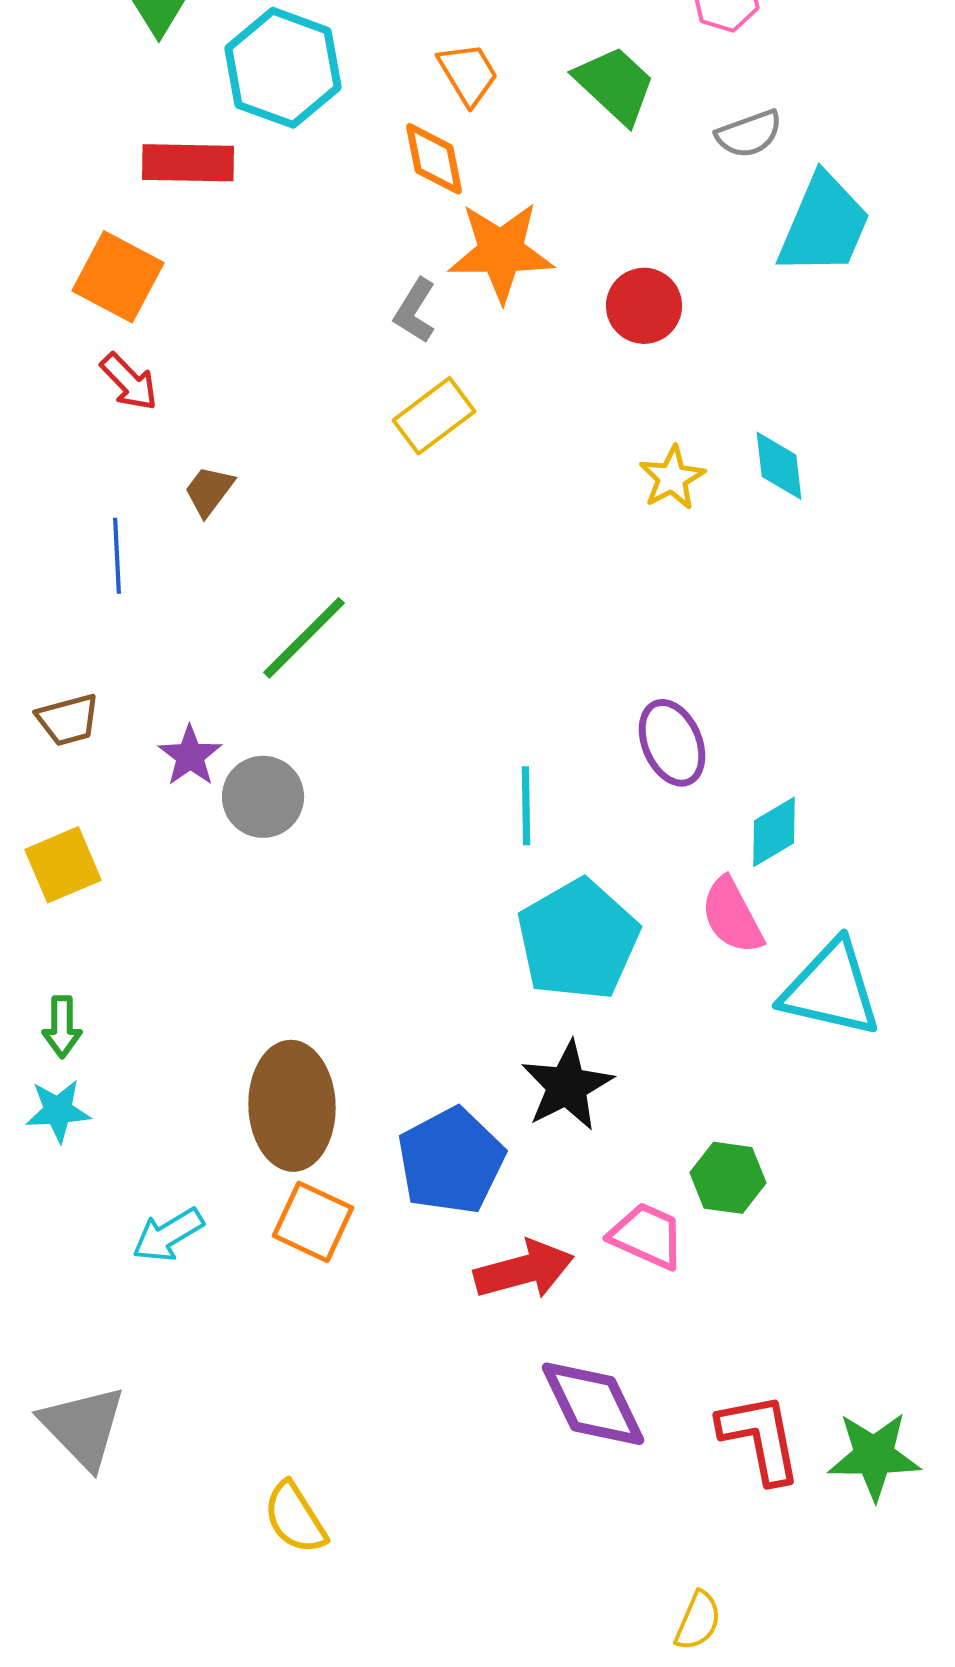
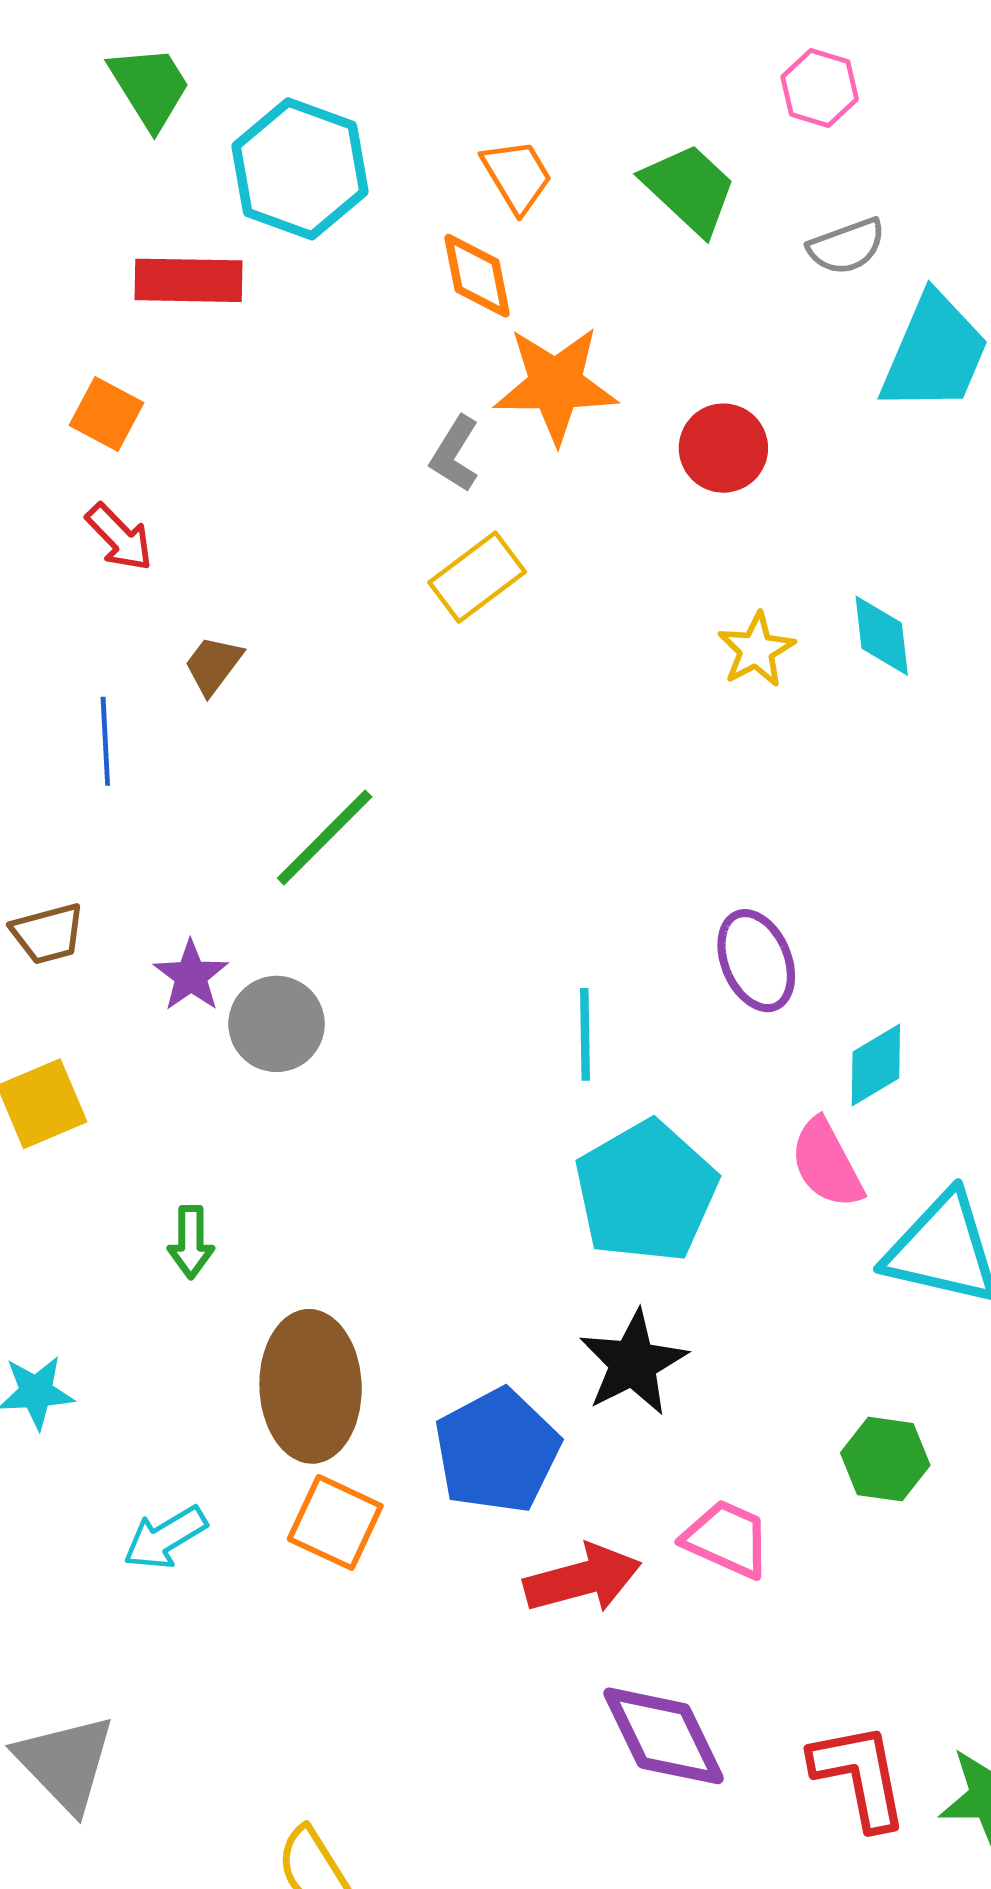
orange square: (118, 277) -> (106, 414), size x0.7
green arrow: (62, 1027) -> (191, 1242), moved
green hexagon: (728, 1178) -> (885, 1459), moved

